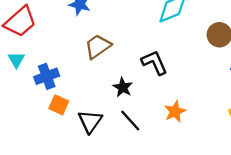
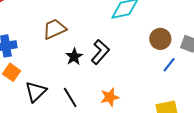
black L-shape: (154, 63) -> (100, 52), turned 55
black star: (123, 87) -> (74, 57), moved

